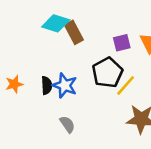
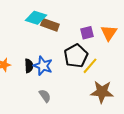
brown rectangle: (74, 32) -> (50, 25), turned -42

